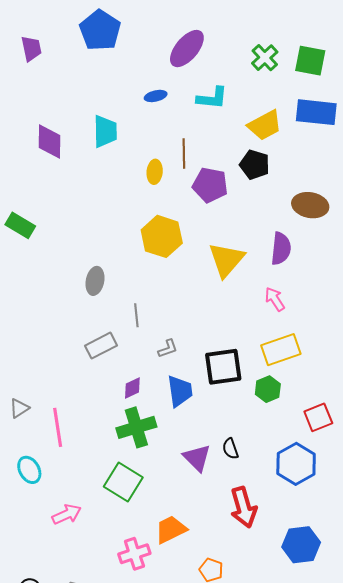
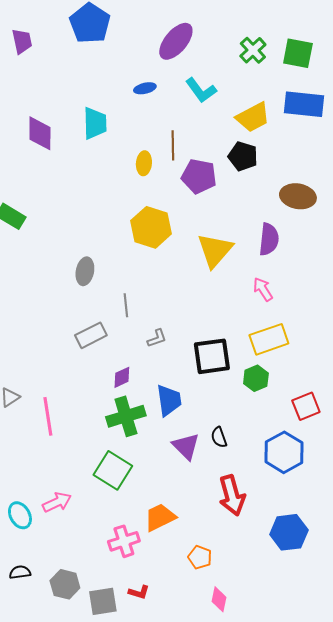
cyan L-shape: (212, 98) -> (201, 90), turned 48
blue trapezoid: (180, 391) -> (169, 400), moved
cyan ellipse: (29, 470) -> (20, 515), moved

